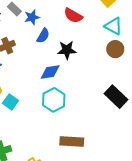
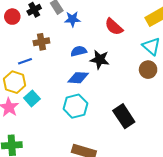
blue semicircle: (43, 36) -> (79, 51), moved, turned -147
black rectangle: (116, 97) -> (124, 116), moved

